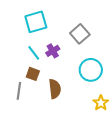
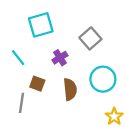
cyan line: (34, 53) -> (18, 58), moved
brown semicircle: (55, 89) -> (70, 89), moved

